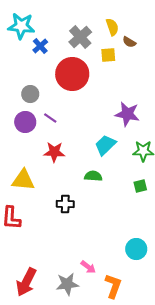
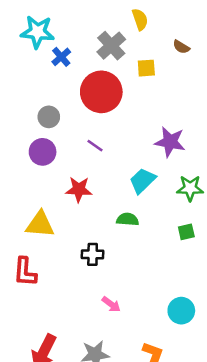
yellow semicircle: (112, 27) -> (140, 19), moved
brown semicircle: (129, 42) -> (181, 47), moved
purple line: (50, 118) -> (95, 146), moved
pink arrow: (88, 267) -> (111, 304), moved

